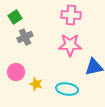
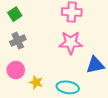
gray cross: (25, 37) -> (18, 41), moved

